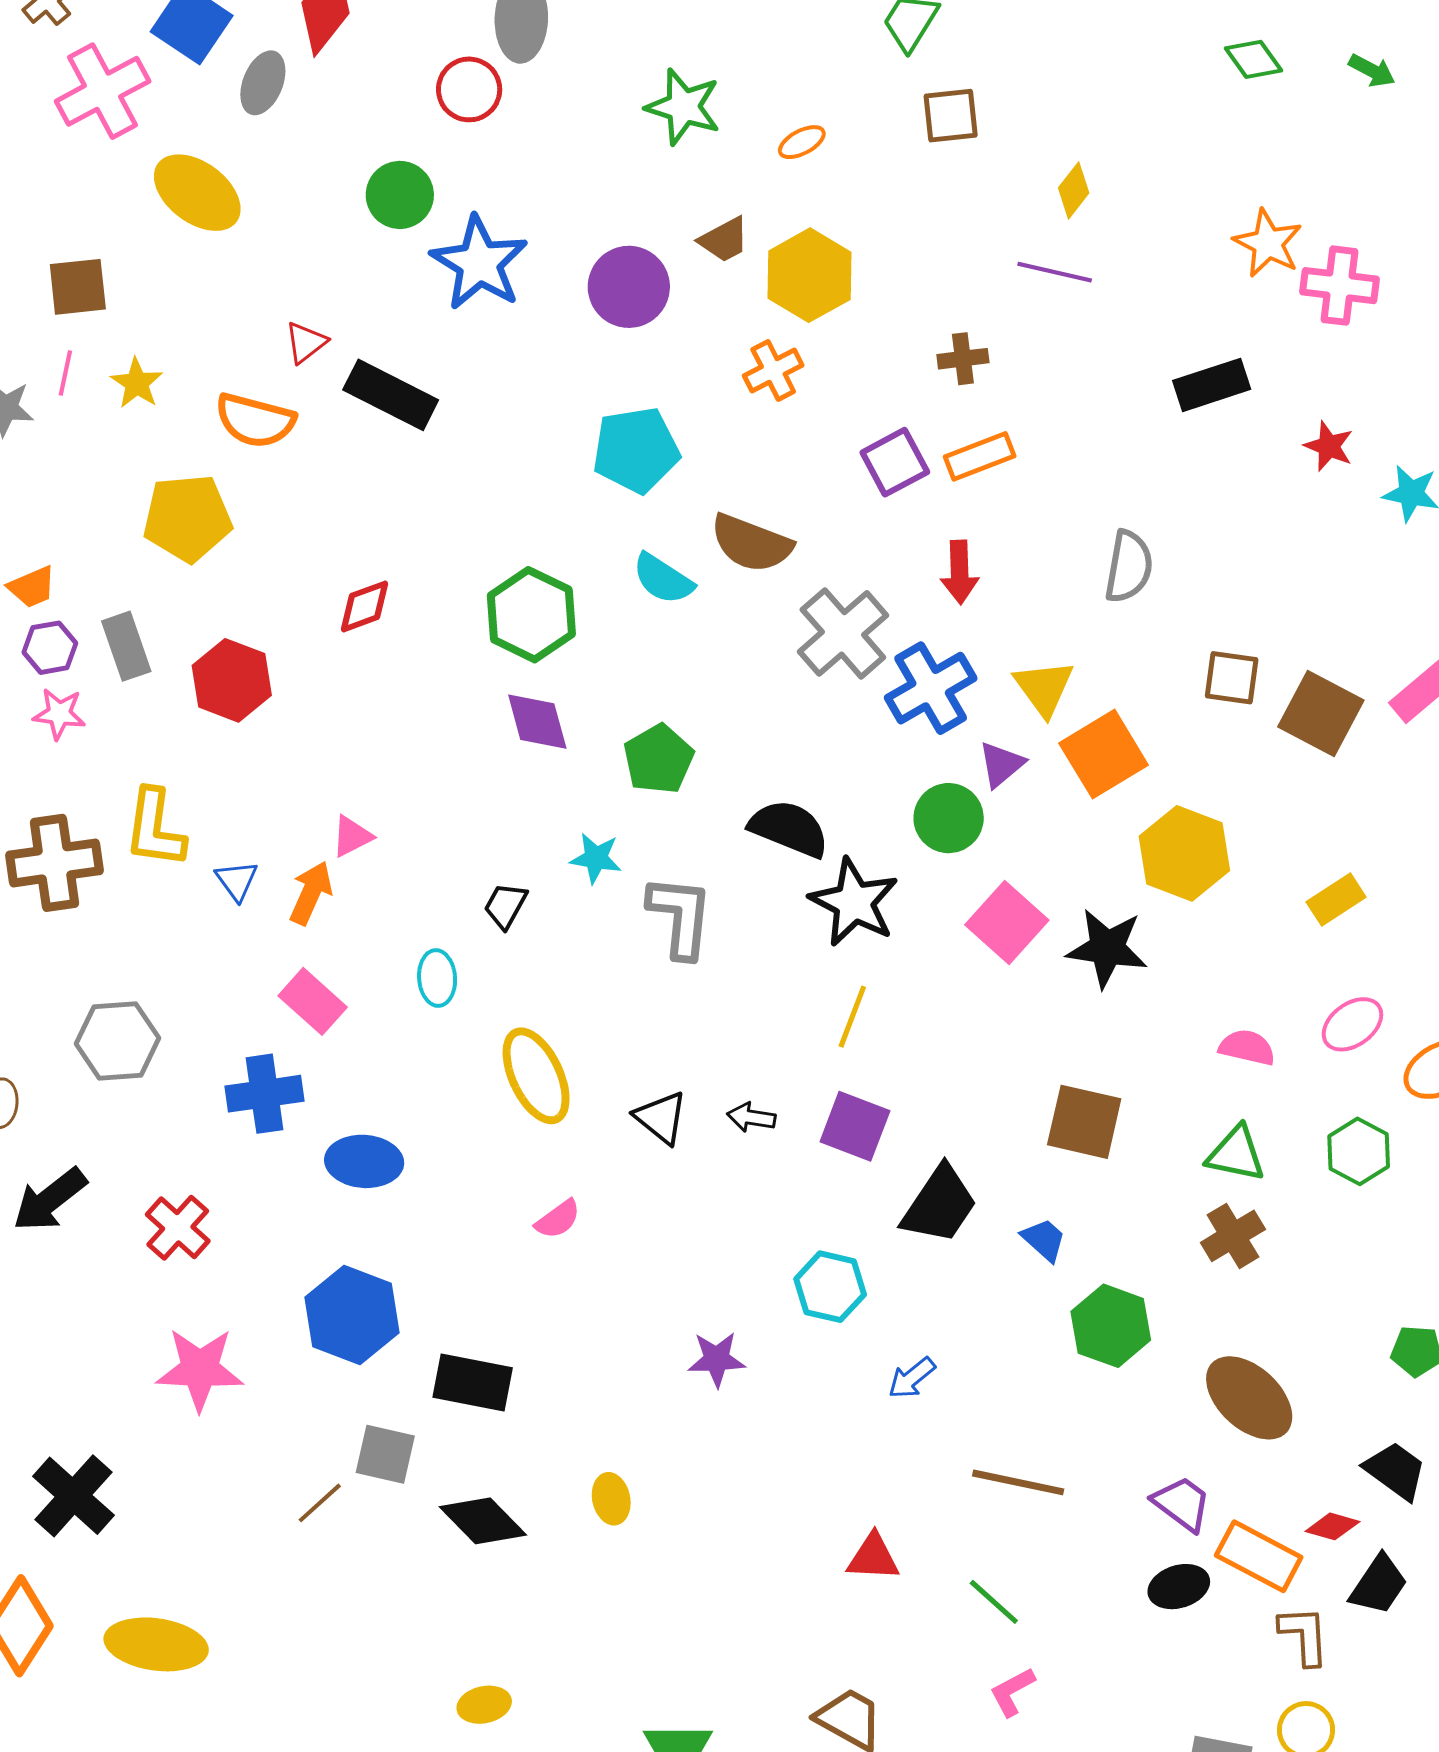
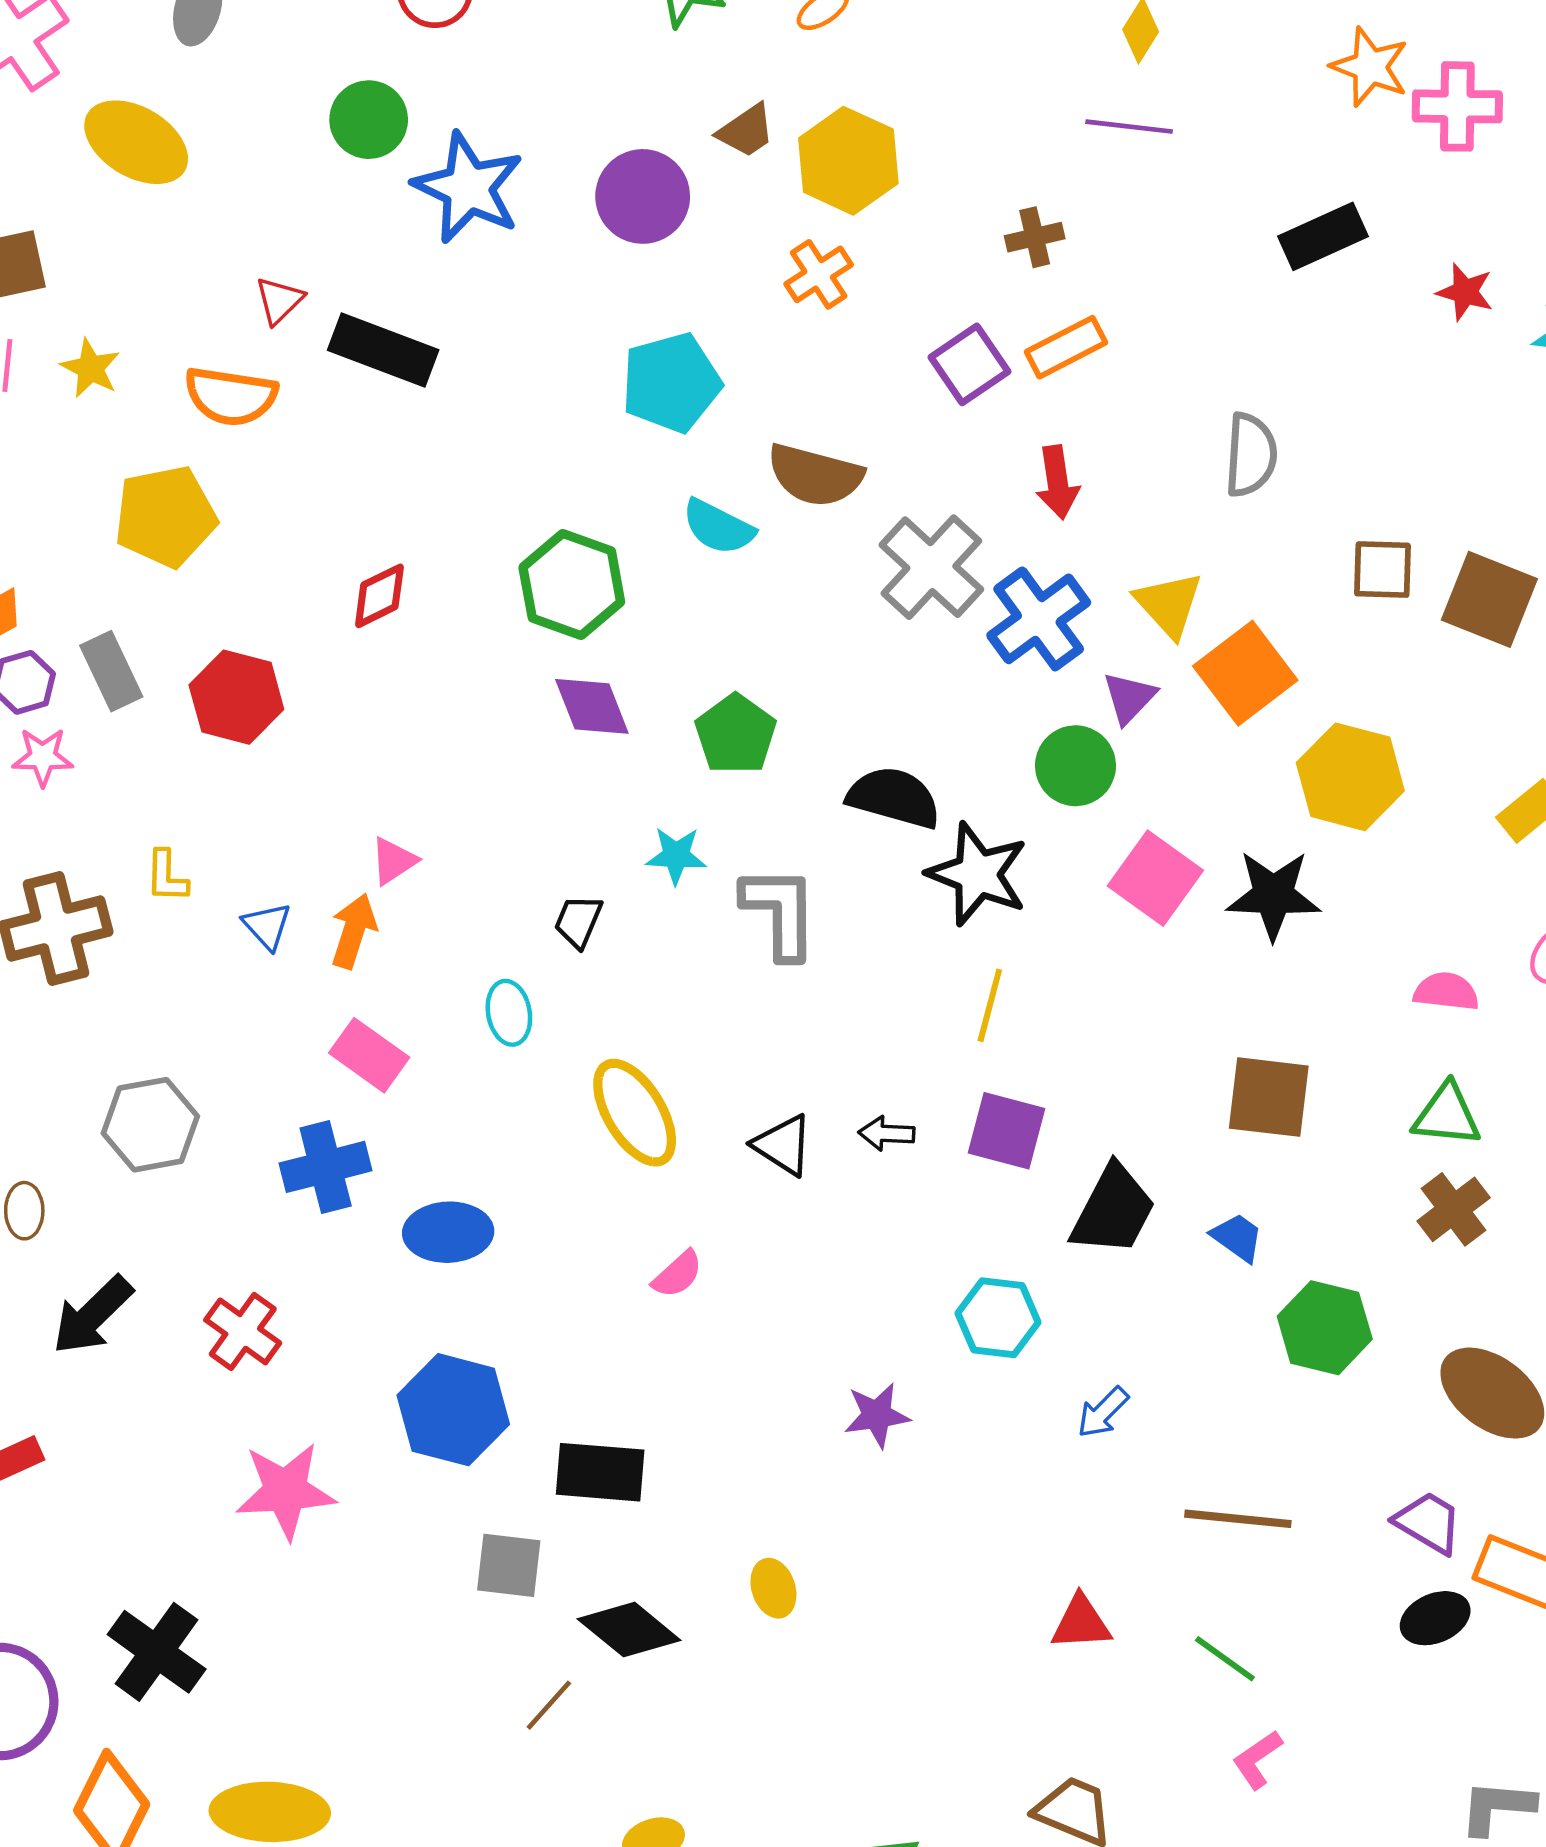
yellow L-shape: (155, 828) -> (167, 876), size x0.6
brown line: (320, 1503) -> (549, 1705), moved

